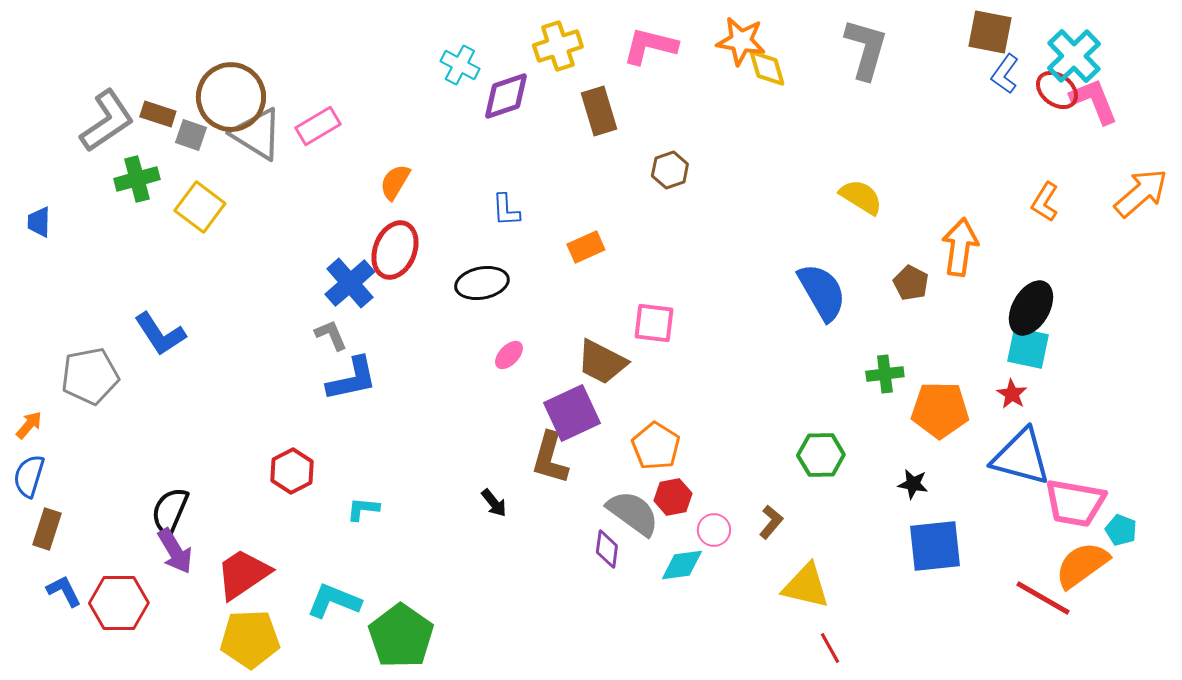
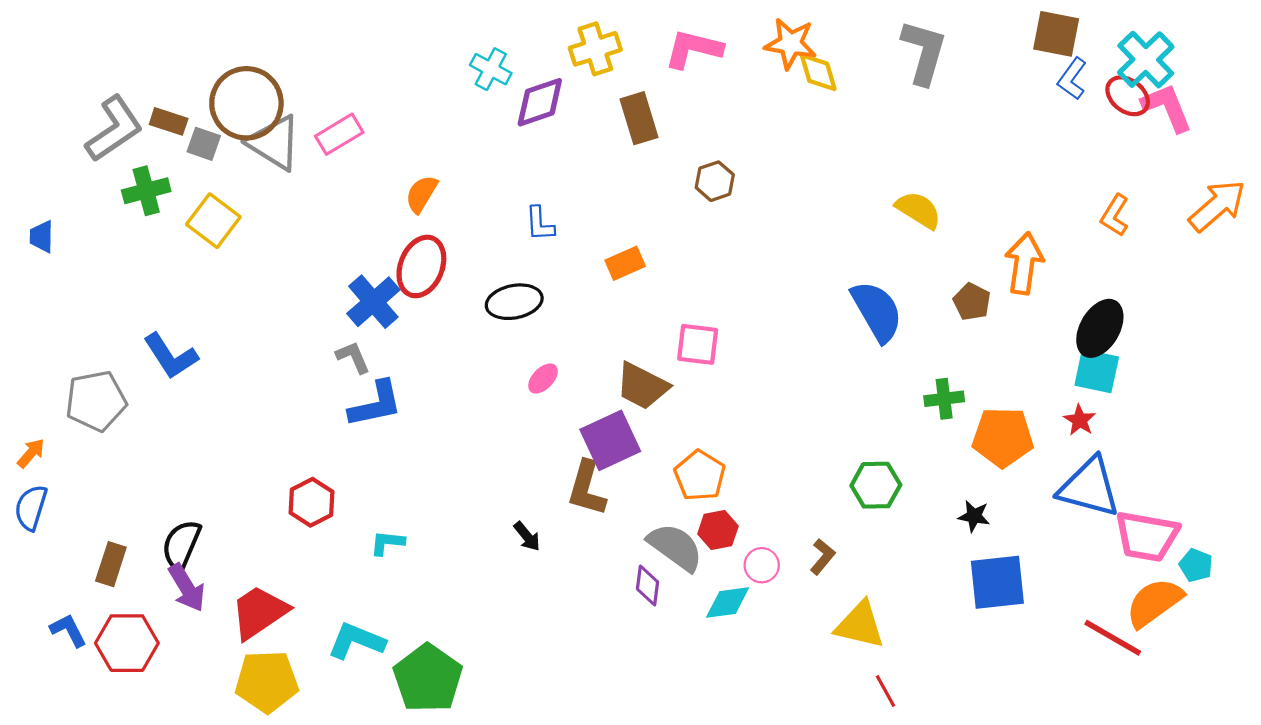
brown rectangle: (47, 529) -> (111, 564), moved

